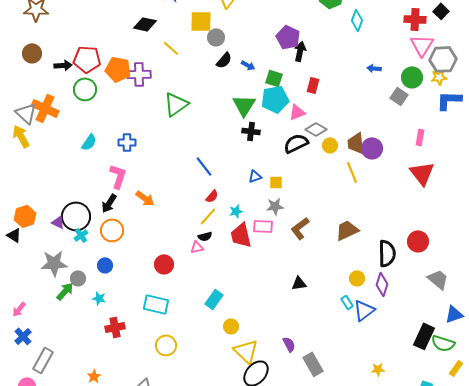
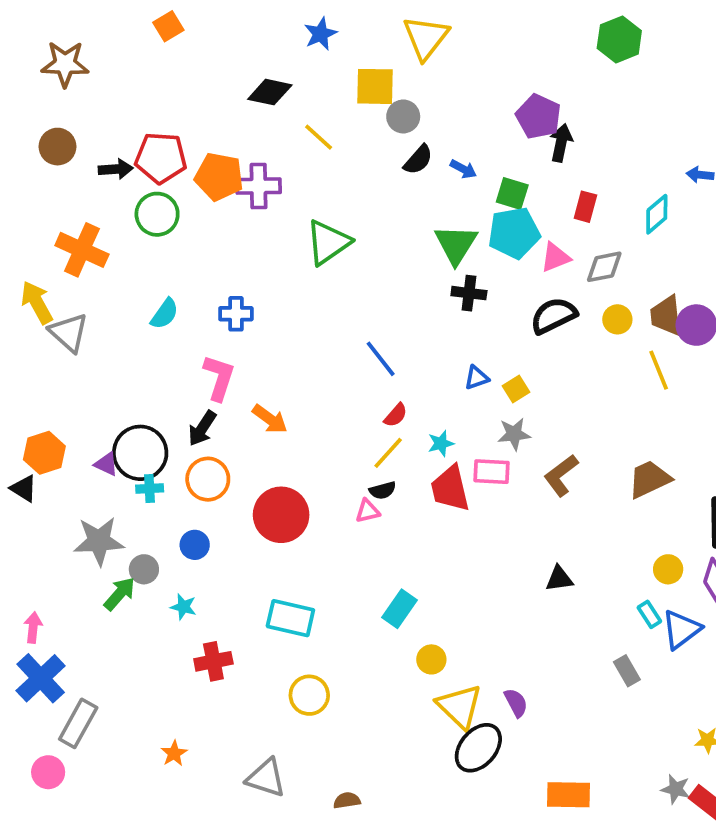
cyan diamond: (357, 20) -> (657, 214), moved, turned 30
gray triangle: (26, 113) -> (69, 333), moved
gray diamond: (316, 129) -> (604, 267), moved, turned -40
yellow square: (276, 182) -> (516, 389), turned -32
cyan cross: (81, 235) -> (150, 488), turned 32
red circle: (164, 264) -> (281, 515), moved, size x1.5
pink arrow: (19, 309) -> (33, 628), turned 147
blue cross: (23, 336) -> (41, 678), size x1.5
purple semicircle: (289, 344) -> (516, 703), moved
gray rectangle: (313, 364) -> (627, 671), moved, size x0.7

